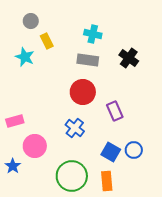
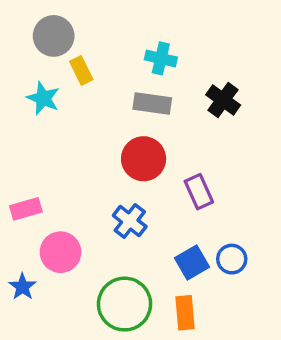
gray circle: (31, 21) -> (54, 36), size x1.5
blue square: (111, 152) -> (192, 263), turned 30

